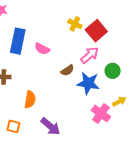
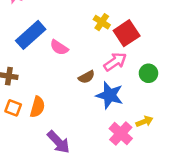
blue rectangle: (18, 41) -> (31, 35), turned 30
green circle: (113, 71) -> (148, 73), moved
orange square: (13, 126) -> (13, 108), moved

